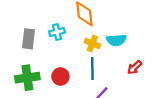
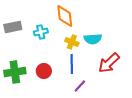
gray rectangle: (29, 39) -> (13, 27), moved, turned 72
red arrow: (135, 67) -> (109, 63), size x1.6

